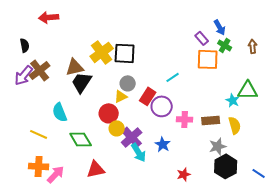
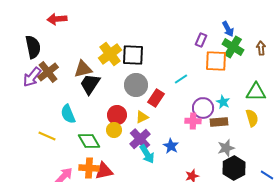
purple rectangle: (202, 38) -> (201, 40), moved, turned 64
black semicircle: (25, 45) -> (33, 47), size x1.6
green cross: (225, 45) -> (233, 47), size x1.5
gray circle: (128, 83) -> (136, 85), size x1.5
yellow triangle: (121, 96) -> (142, 117), moved
cyan star: (233, 100) -> (223, 102), moved
purple circle: (162, 106) -> (203, 108), moved
yellow semicircle: (235, 125) -> (252, 118), moved
yellow circle: (117, 128) -> (114, 130), moved
orange cross: (39, 166) -> (89, 168), moved

